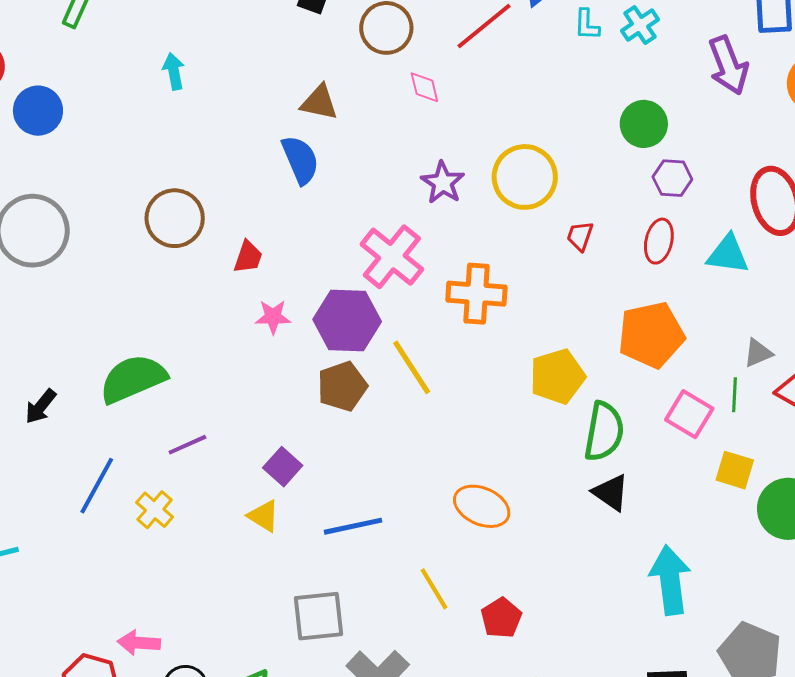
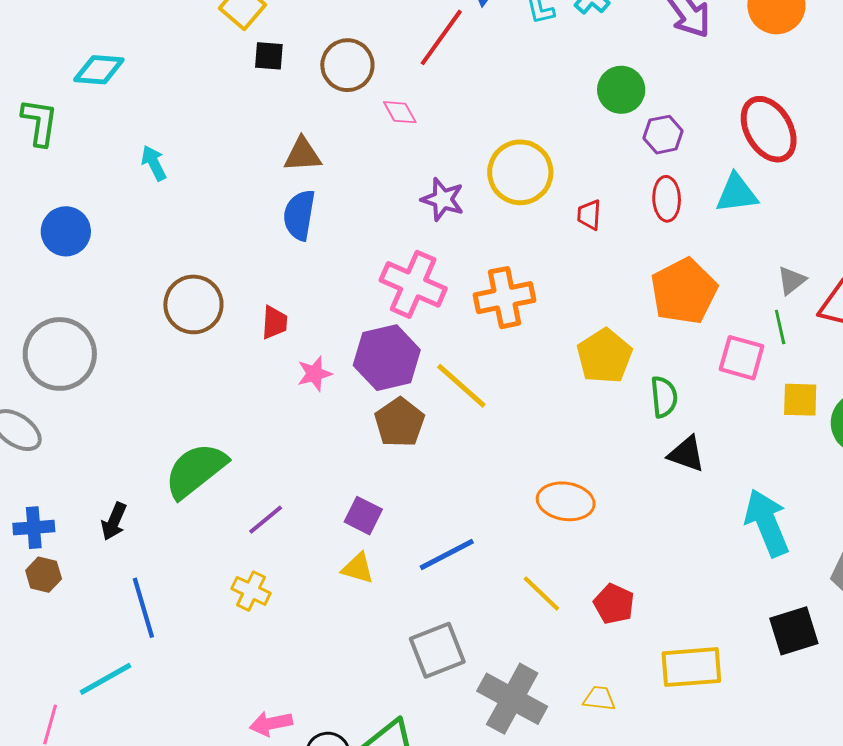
blue circle: (38, 111) -> (66, 231), moved
blue semicircle: (300, 160) -> (299, 215), turned -132
green semicircle: (604, 431) -> (664, 397), size x0.7
blue line: (97, 486) -> (143, 608), moved, turned -30

